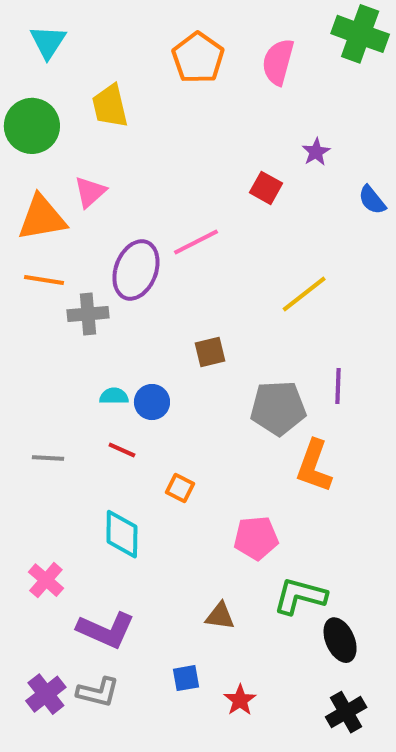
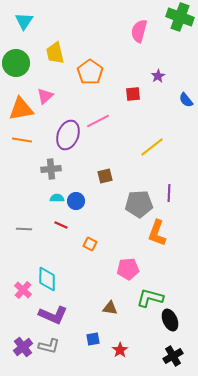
orange pentagon: (198, 58) -> (90, 72), moved
red square: (266, 188) -> (133, 94), turned -35
gray cross: (88, 314) -> (51, 169), moved
cyan diamond: (122, 534) -> (47, 279), moved

